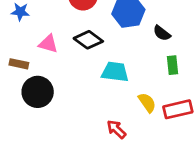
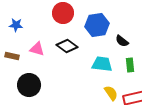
brown rectangle: (19, 64) -> (12, 56), moved
cyan trapezoid: (115, 72) -> (102, 64), moved

